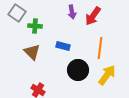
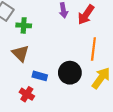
blue rectangle: (63, 46) -> (40, 76), moved

